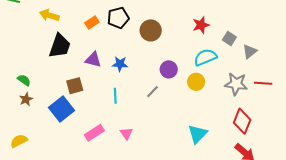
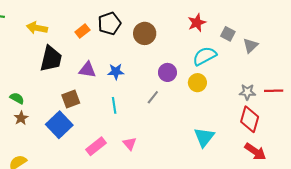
red line: (263, 83) -> (274, 91), moved
gray star: (236, 84) -> (247, 92), moved, size x0.7

